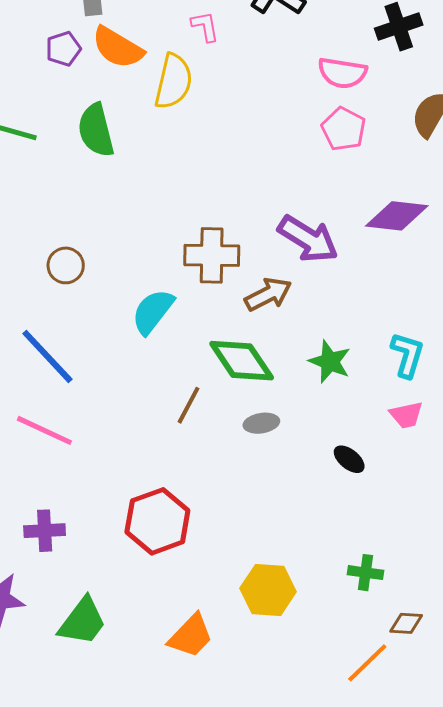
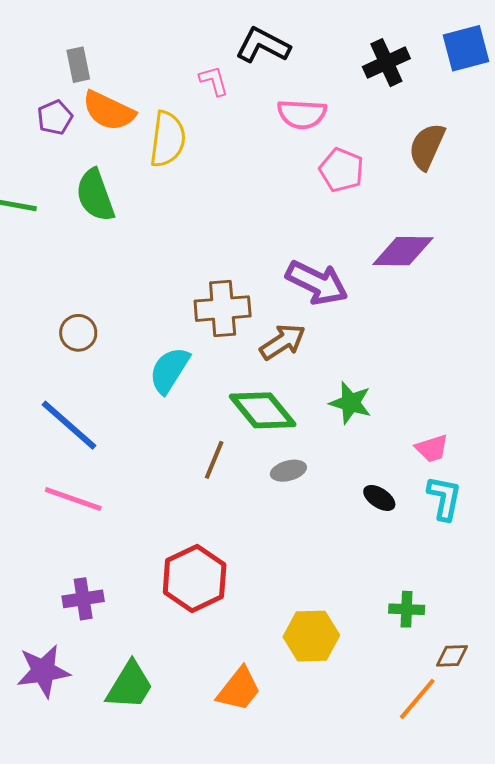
pink L-shape: (205, 26) -> (214, 81), moved
pink semicircle: (342, 73) -> (302, 114), moved
cyan L-shape: (407, 355) -> (444, 498), moved

